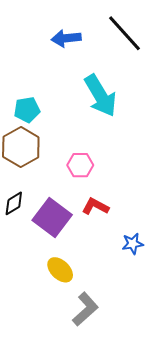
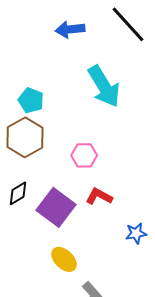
cyan pentagon: (27, 110) -> (31, 100), turned 30

